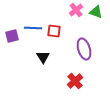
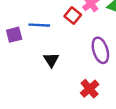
red square: (54, 31) -> (73, 16), moved, turned 32

